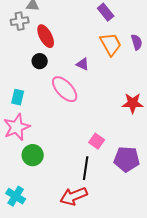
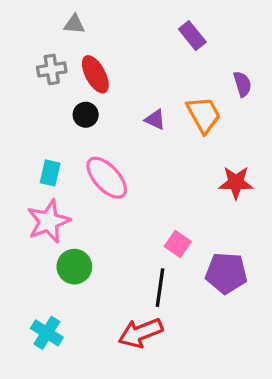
gray cross: (20, 21) -> (52, 69), moved
orange trapezoid: (111, 44) -> (204, 115), moved
pink ellipse: (65, 89) -> (107, 178), moved

